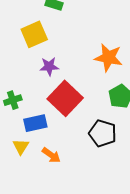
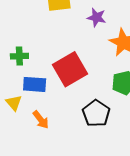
purple star: (49, 66) -> (97, 17), moved
yellow triangle: (21, 147) -> (14, 103), turned -30

